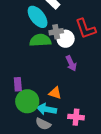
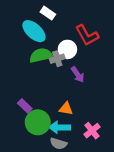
gray cross: (56, 32) -> (57, 59), moved
purple rectangle: (18, 84) -> (25, 106), turned -32
pink cross: (76, 117) -> (92, 131), turned -35

